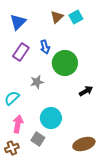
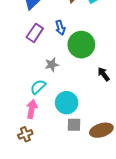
black arrow: (86, 91) -> (104, 74), turned -96
cyan semicircle: (12, 98) -> (38, 87), moved
gray square: (38, 139) -> (74, 125), moved, turned -32

